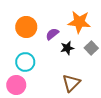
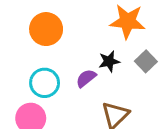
purple semicircle: (52, 34) -> (86, 78), moved

